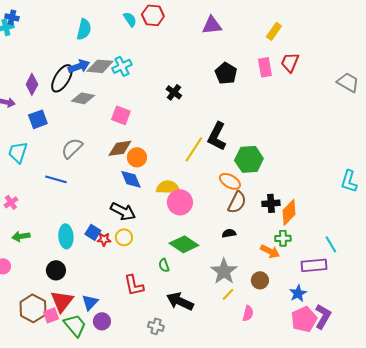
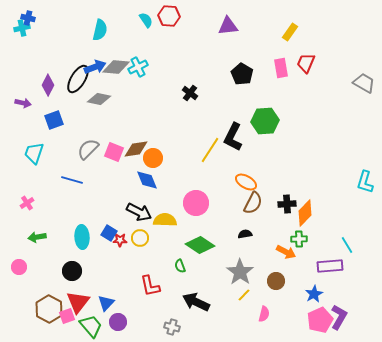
pink square: (121, 115) -> (114, 152), moved
green hexagon: (249, 159) -> (265, 121), moved
yellow semicircle: (168, 187) -> (165, 220), moved

